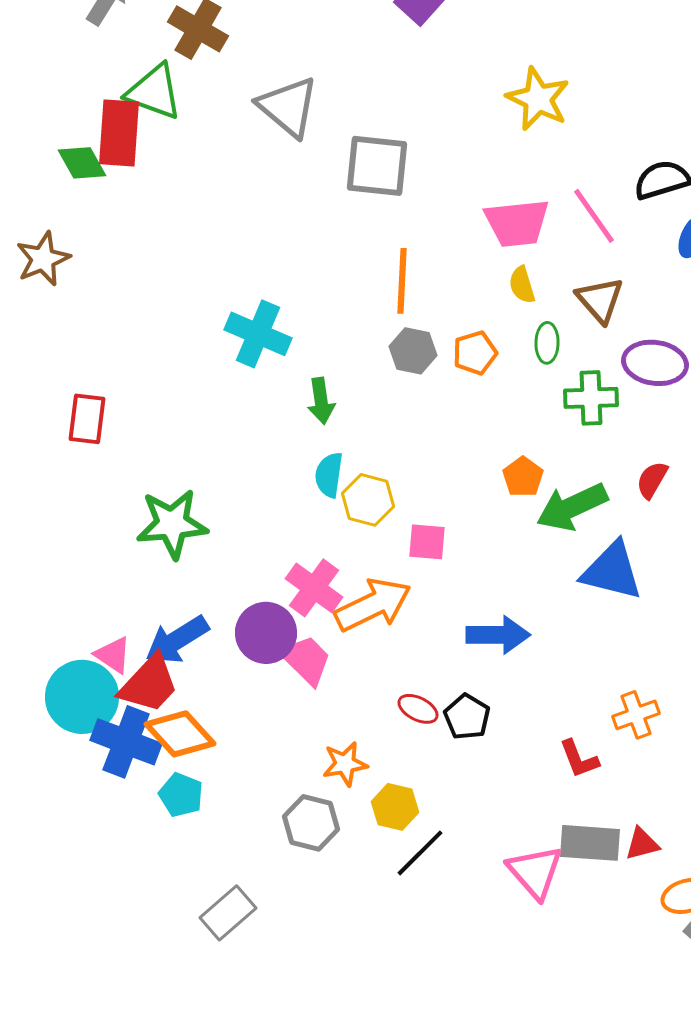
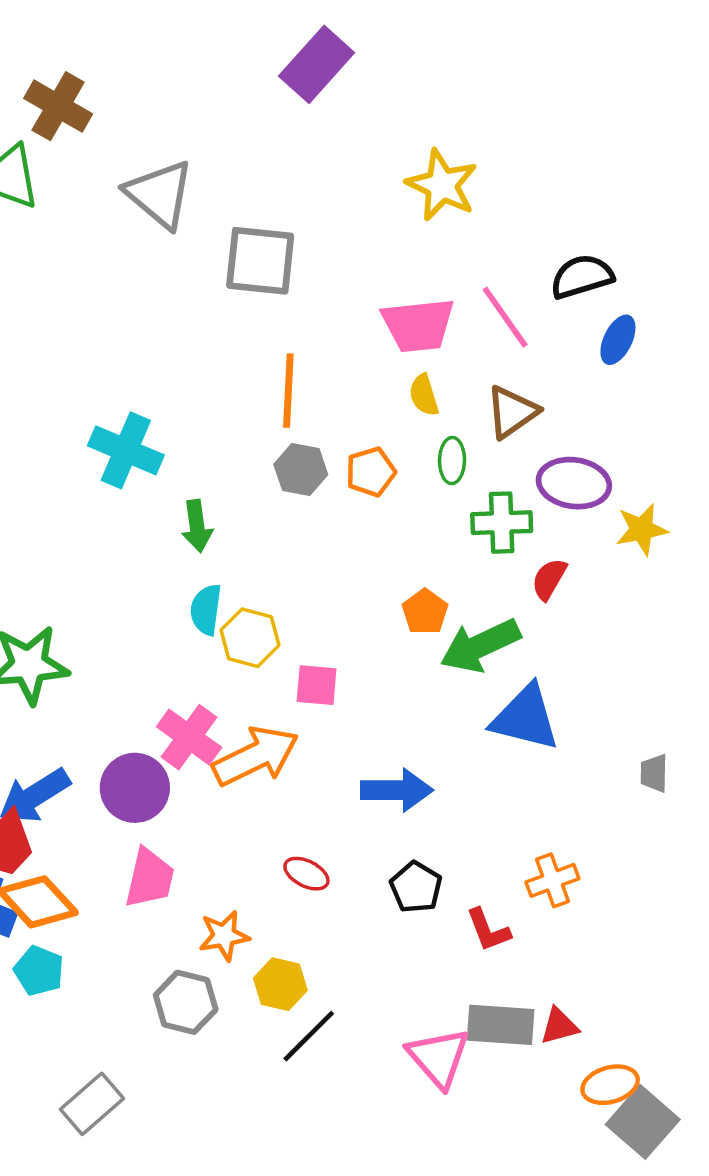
brown triangle: (600, 300) -> (512, 412), turned 36
red semicircle: (652, 480) -> (549, 579), moved
pink trapezoid: (306, 660) -> (150, 878), moved, turned 58
black pentagon: (467, 717) -> (416, 887), moved

